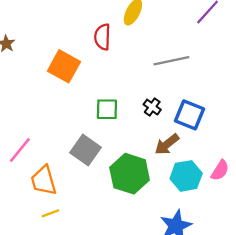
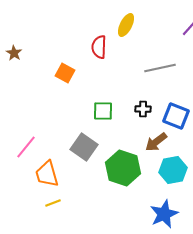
orange square: (64, 66) -> (65, 73), size x0.7
black cross: (152, 107) -> (143, 109), turned -35

